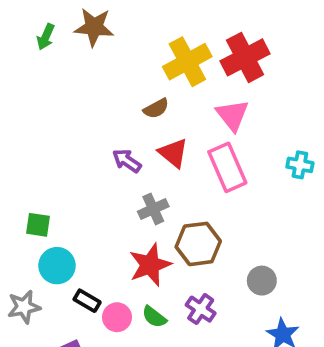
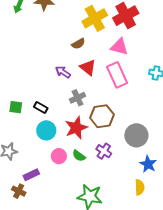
pink triangle: (232, 115) -> (119, 47), turned -36
cyan circle: (57, 266) -> (46, 130), moved
gray circle: (262, 281) -> (136, 135), size x1.5
black rectangle: (87, 301) -> (41, 108), moved

